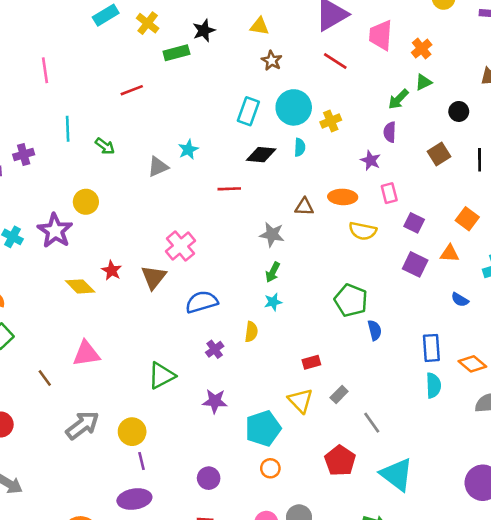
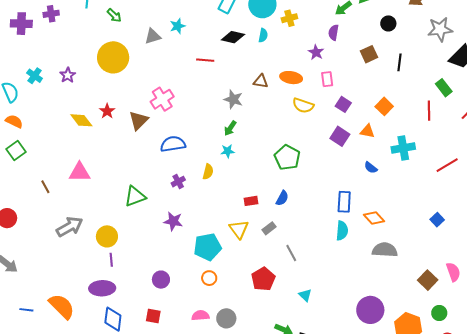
yellow circle: (86, 202) -> (113, 57), moved, size x1.6
purple star: (55, 231) -> (68, 75), size x0.6
blue semicircle: (375, 330) -> (282, 198), moved, turned 35
cyan triangle: (397, 474) -> (305, 295), size x0.5

